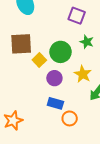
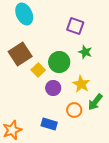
brown square: (21, 44) -> (20, 54), turned -30
blue rectangle: (55, 103) -> (49, 124), moved
orange circle: (70, 118) -> (74, 110), moved

